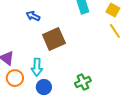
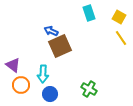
blue arrow: (33, 16) -> (51, 31), moved
green cross: (83, 82) -> (89, 89), turned -35

